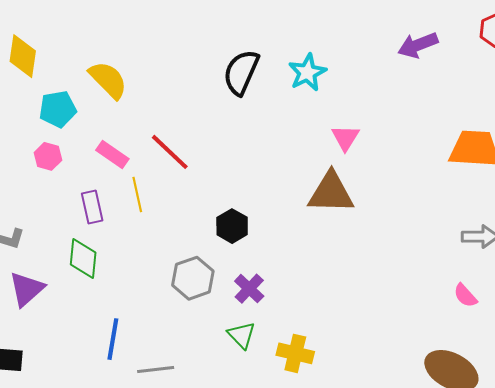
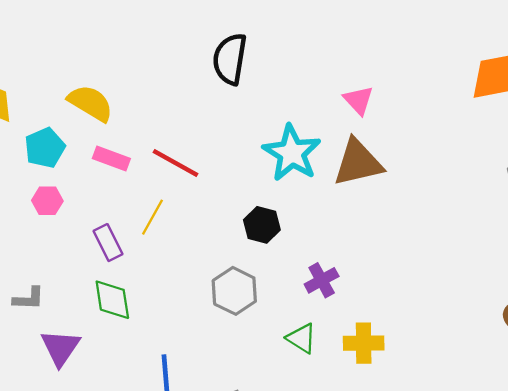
cyan star: (307, 73) -> (292, 153), moved, size x1.4
pink rectangle: (112, 154) -> (111, 159), moved
yellow line: (137, 195) -> (153, 217), turned 56
purple cross: (249, 289) -> (322, 280), moved, turned 32

